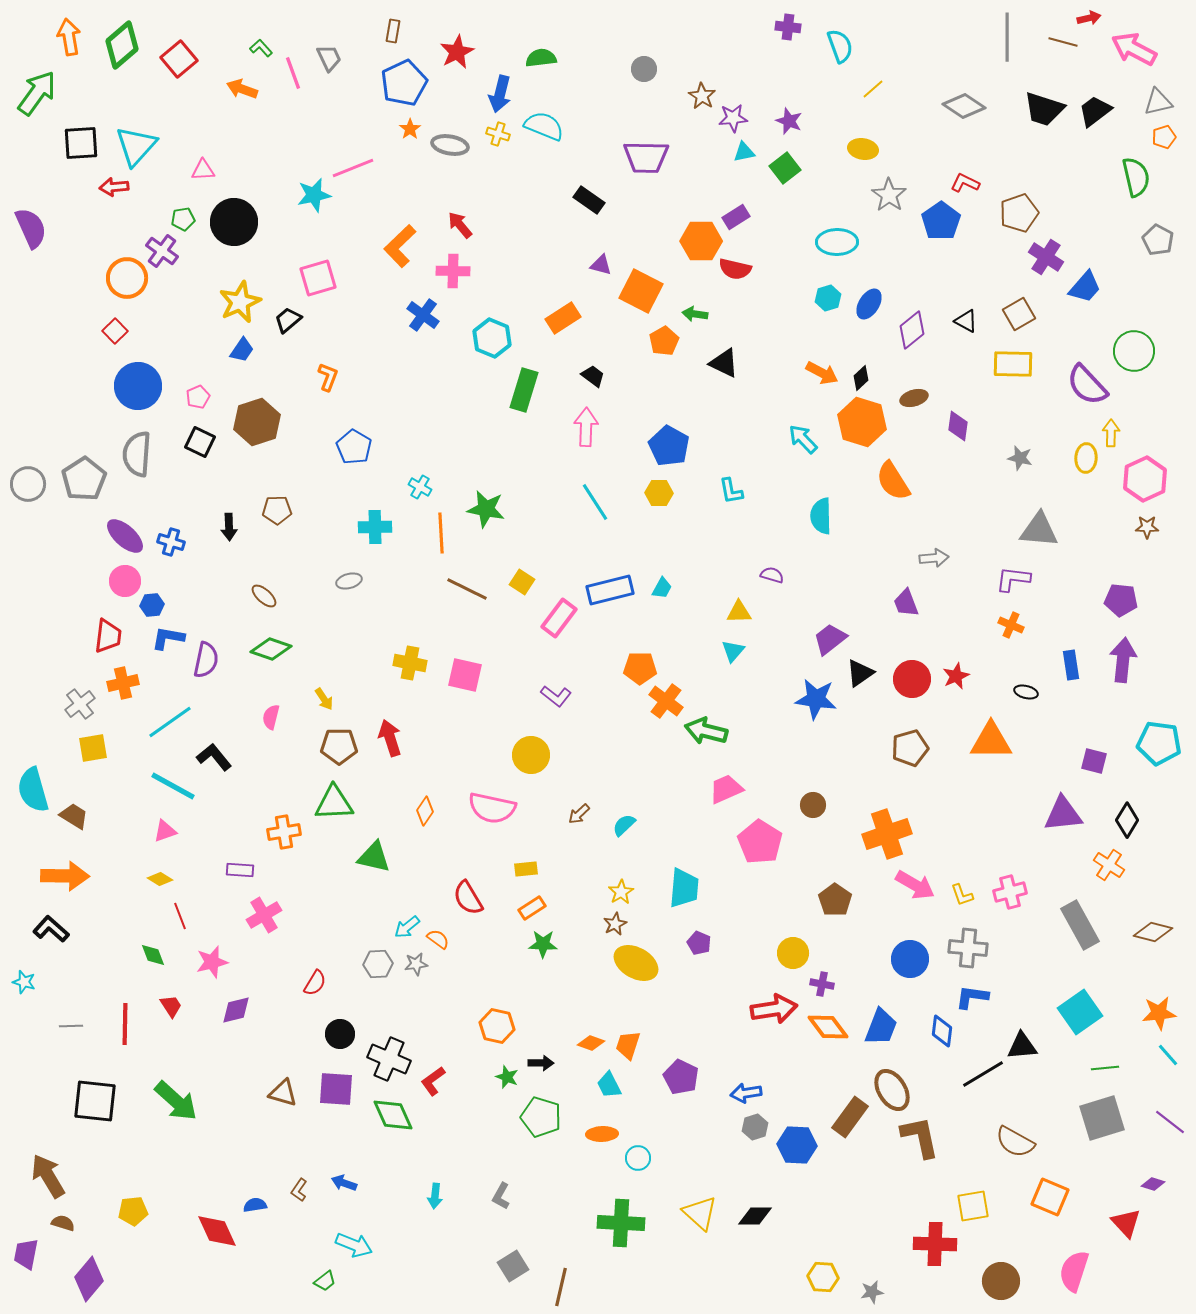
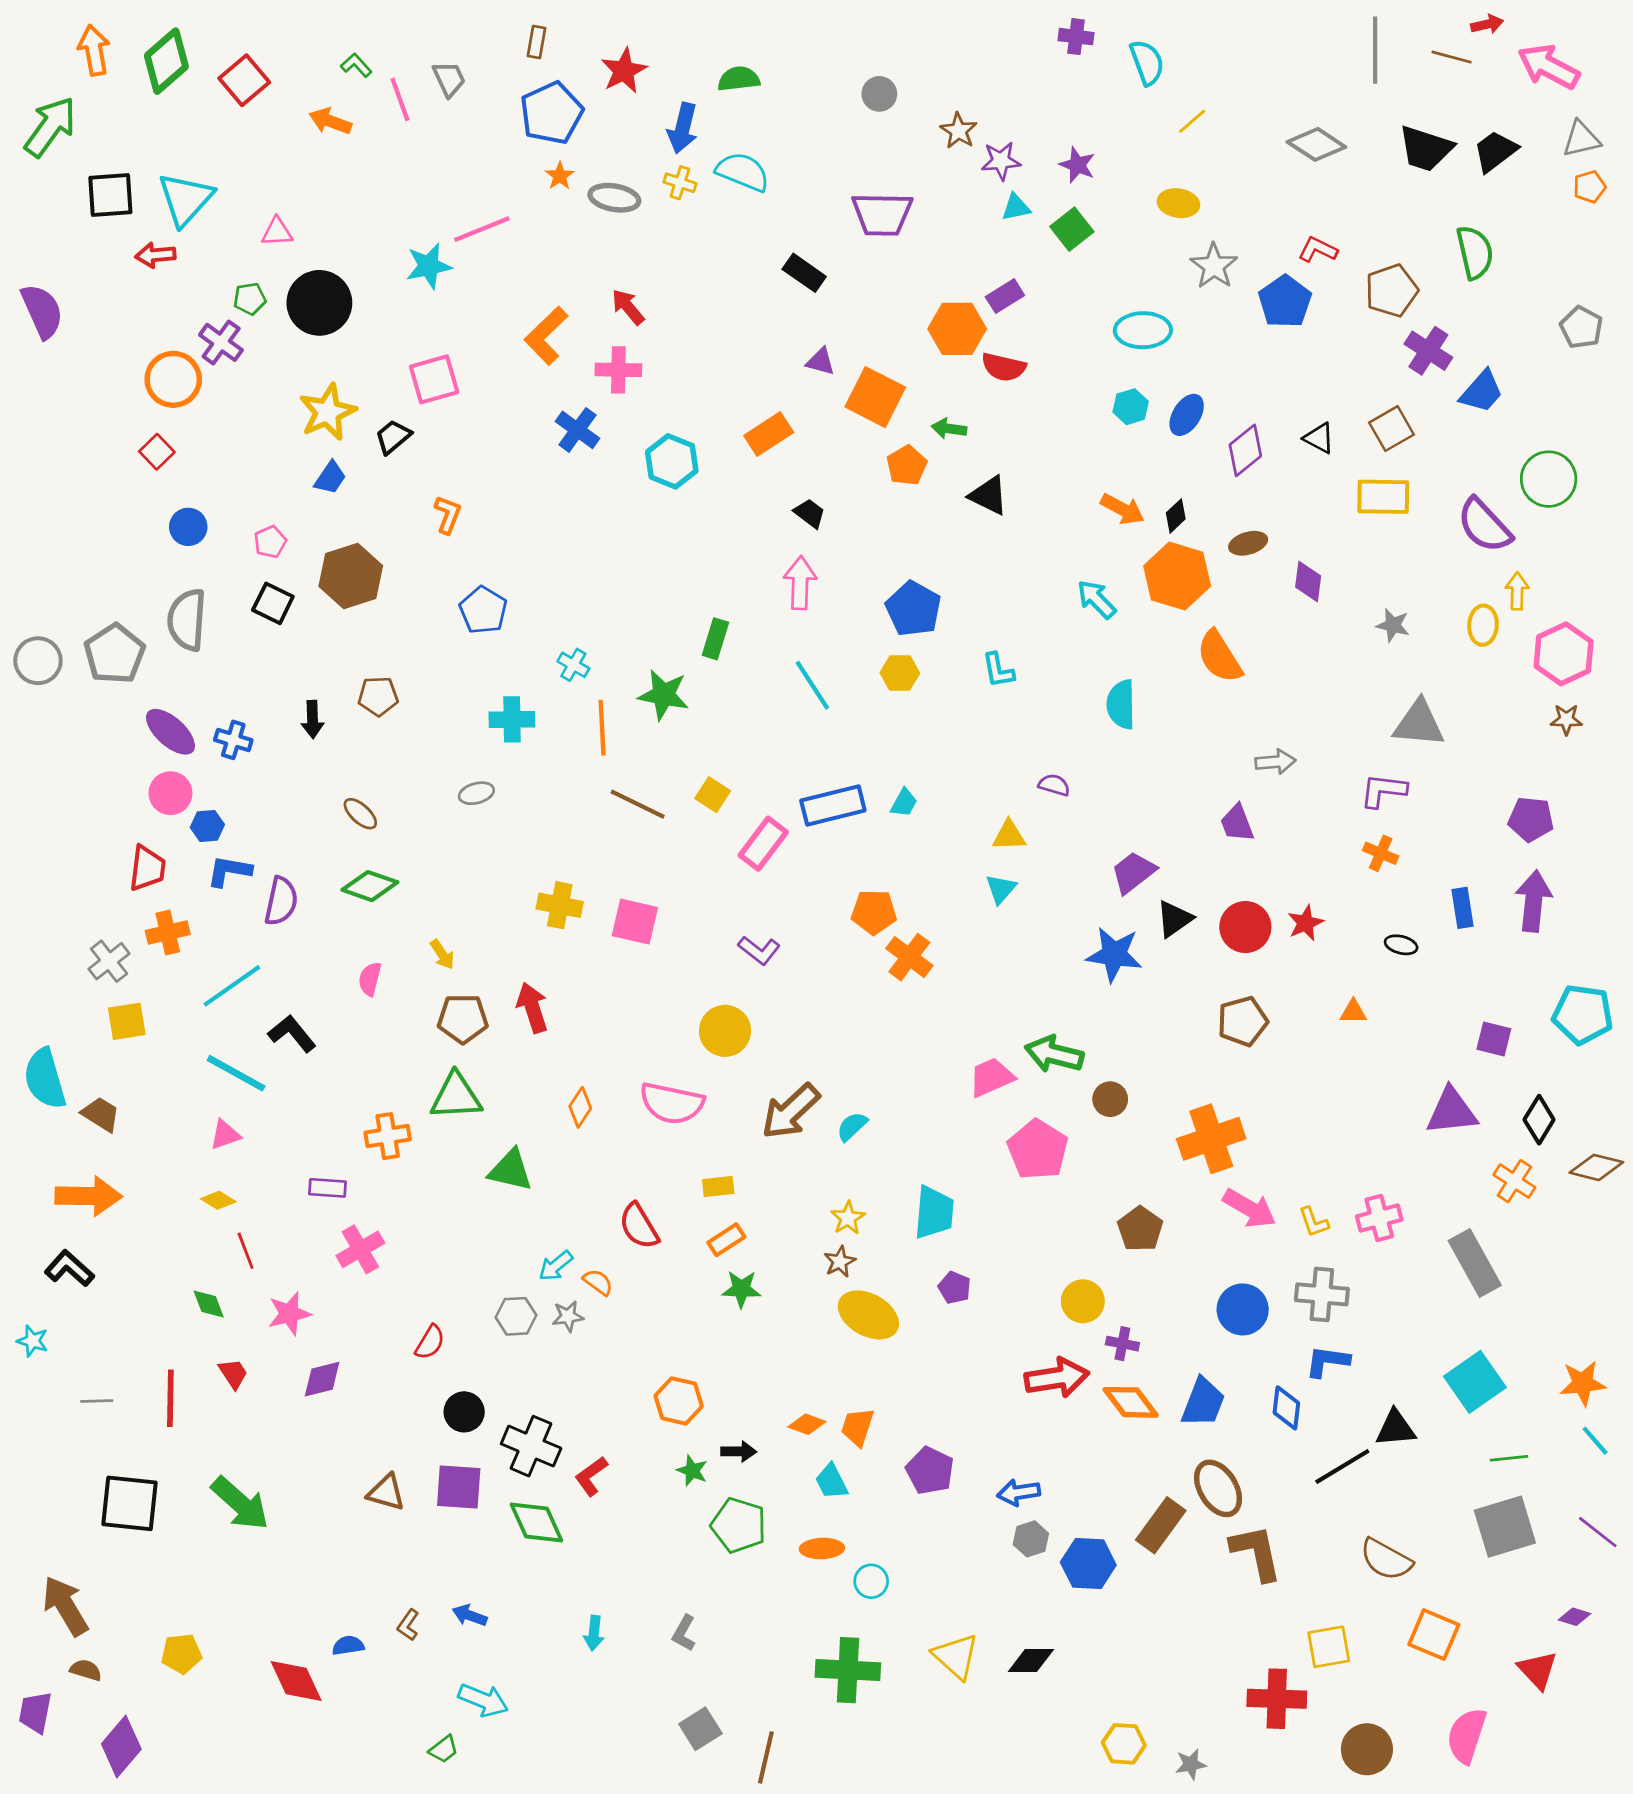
green semicircle: (1136, 177) -> (1475, 252), moved
blue circle: (138, 386) -> (188, 527), size x0.6
green rectangle: (524, 390) -> (715, 639), moved, size x0.7
green arrow: (706, 731) -> (1054, 1054), moved
orange triangle: (991, 741) -> (1353, 1012), size x0.5
brown arrow: (579, 814) -> (791, 1111), size x2.0
brown diamond: (1153, 932) -> (1596, 1167), moved

